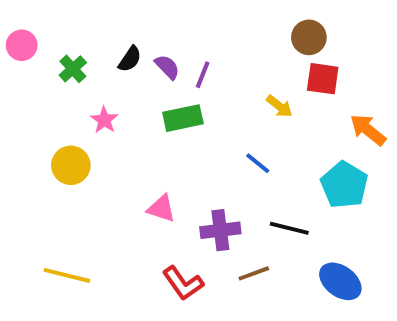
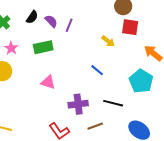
green rectangle: (183, 118) -> (43, 47), moved
pink star: (104, 120) -> (11, 48), moved
pink triangle: (161, 209) -> (48, 82), moved

